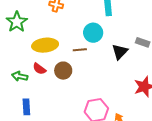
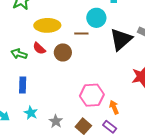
black triangle: (120, 52) -> (121, 39), size x1.4

